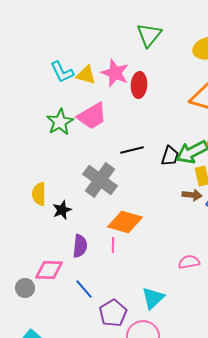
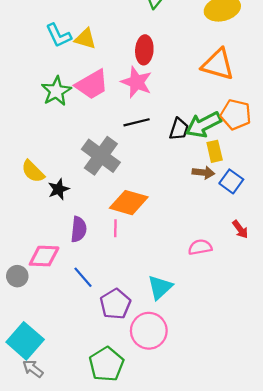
pink star: (115, 73) -> (137, 82), moved
yellow semicircle: (39, 194) -> (33, 171), turned -45

